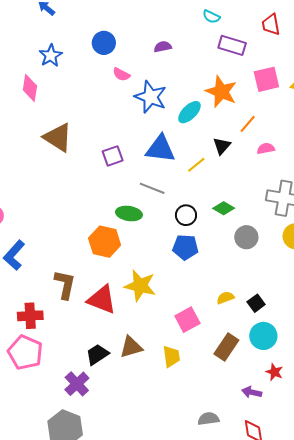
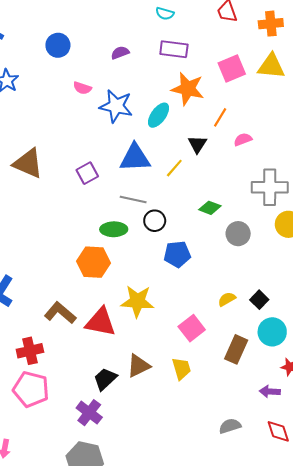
blue circle: (104, 43) -> (58, 45), moved
purple rectangle: (232, 45) -> (174, 49), moved
black circle: (186, 215) -> (155, 221), moved
brown L-shape: (65, 285) -> (60, 313), turned -52

